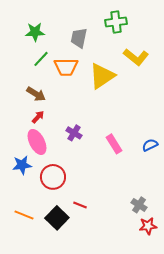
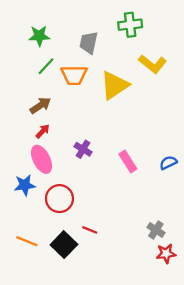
brown arrow: (36, 94) -> (40, 105), turned -66

